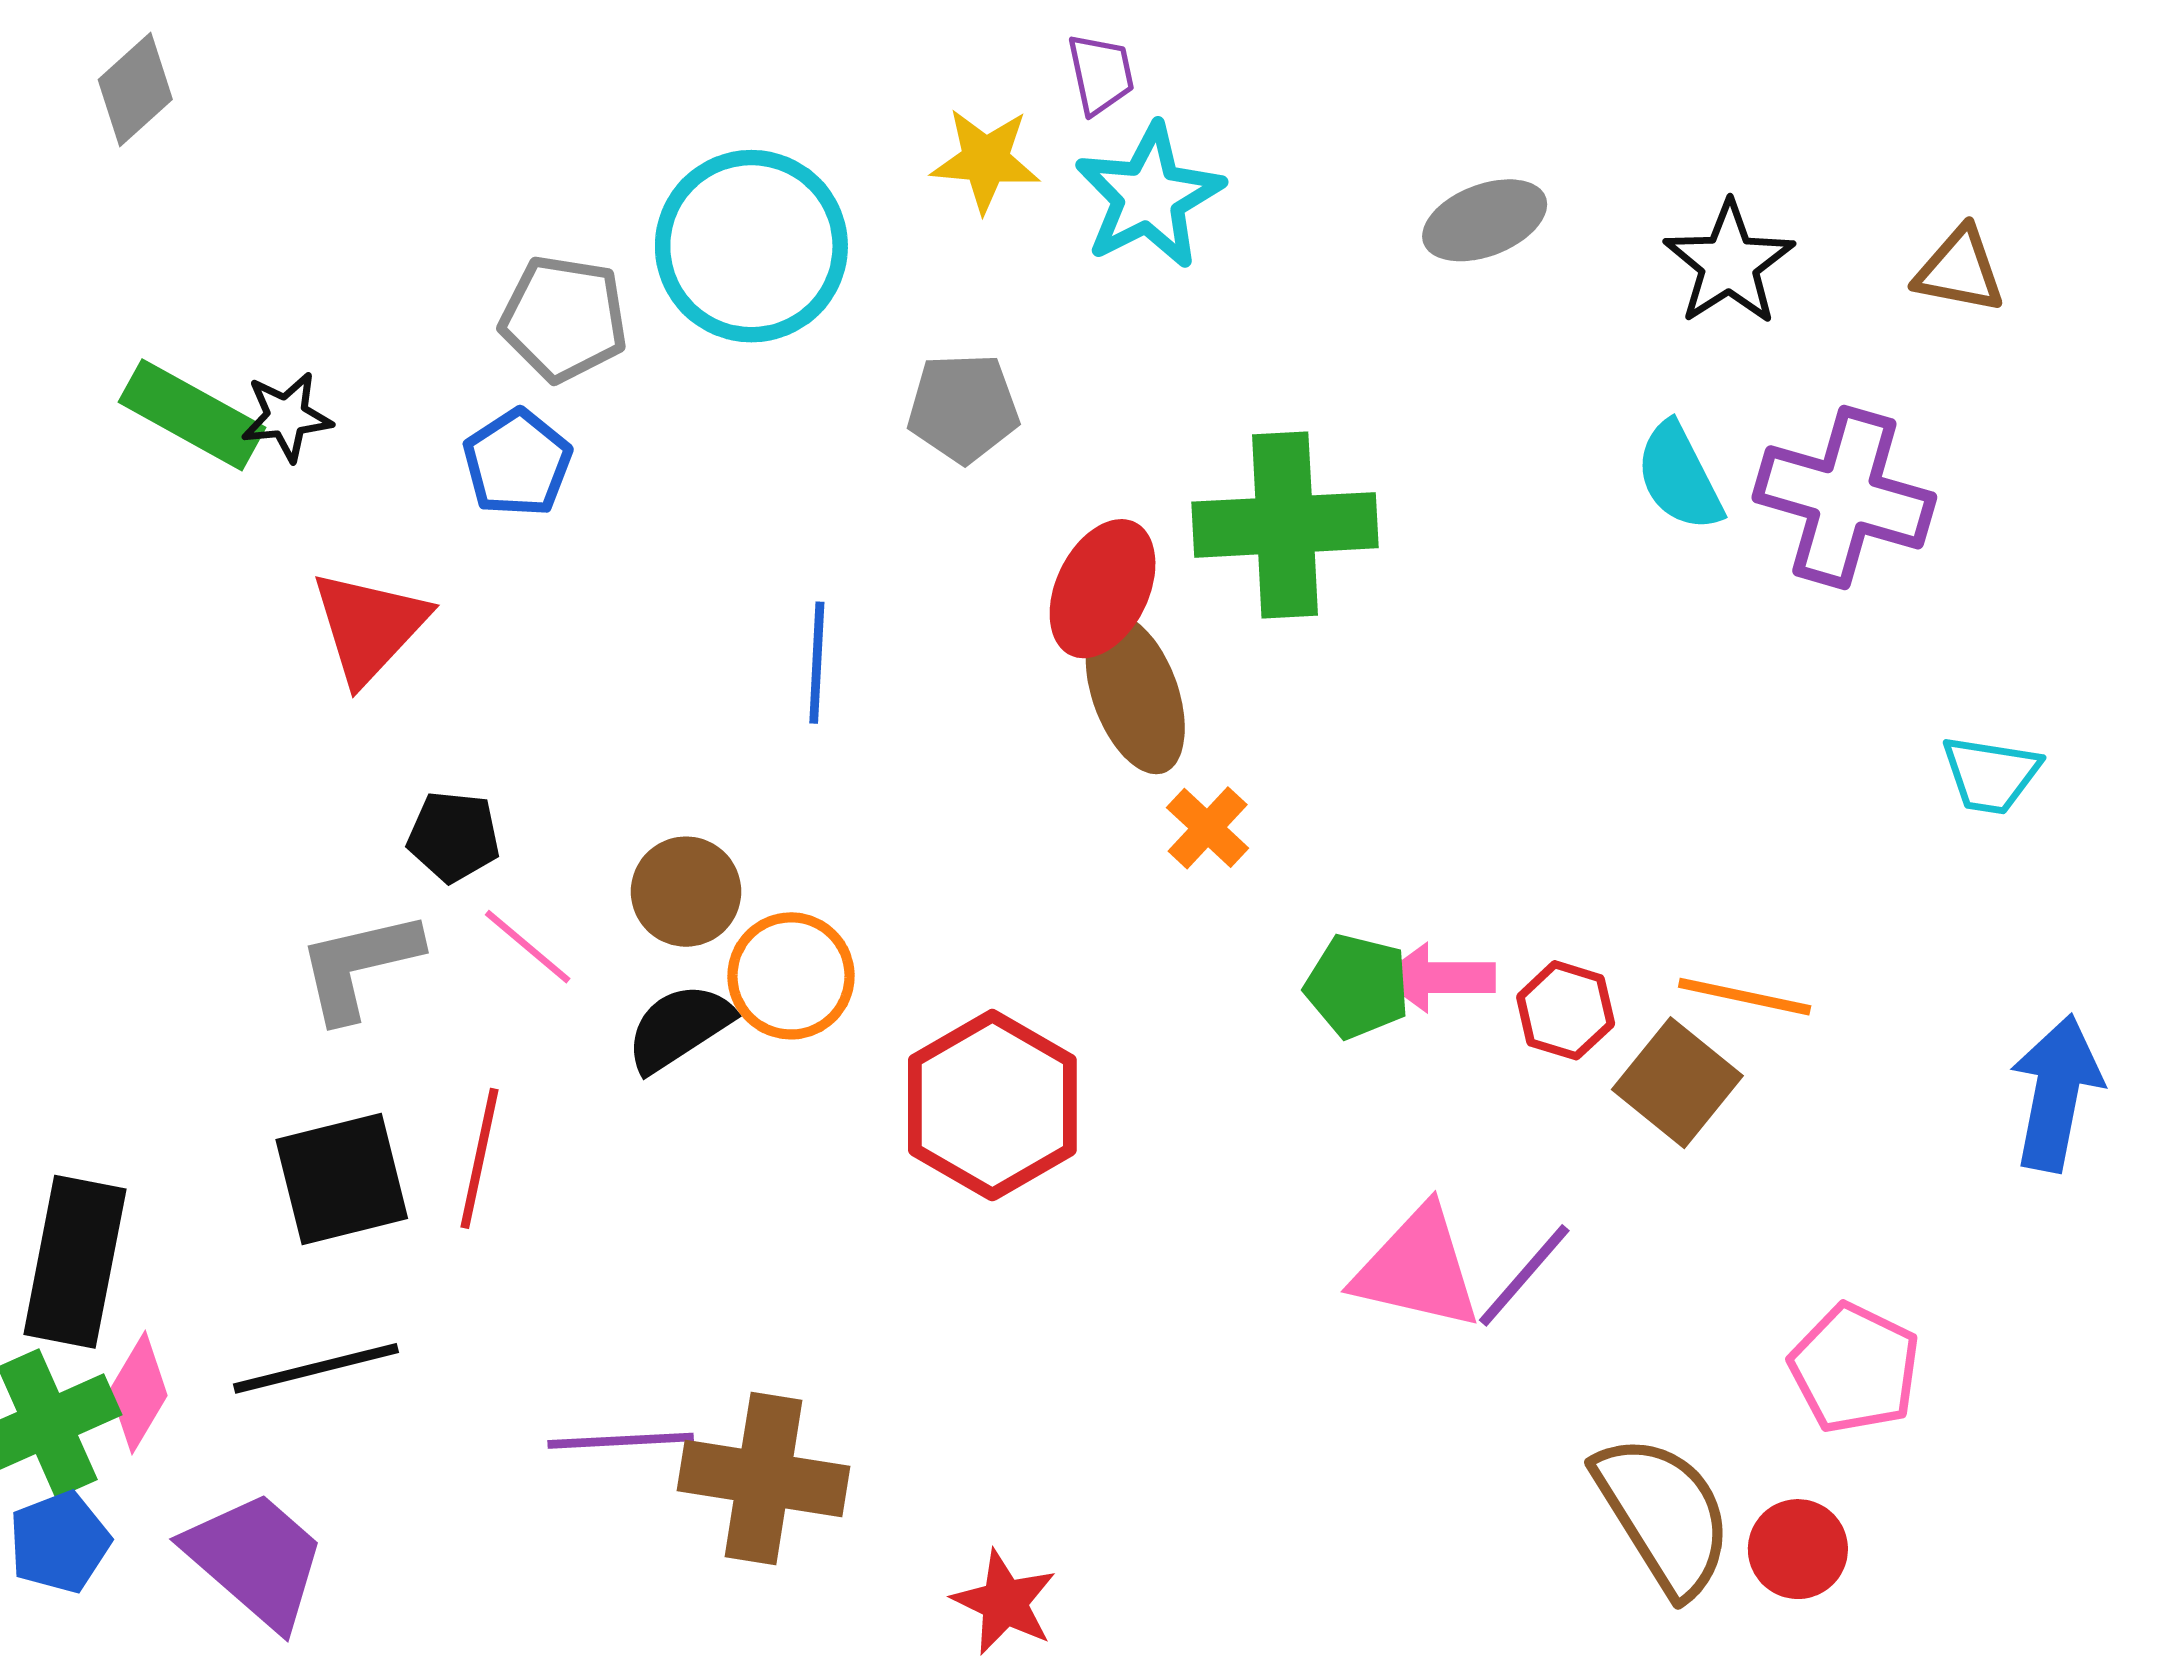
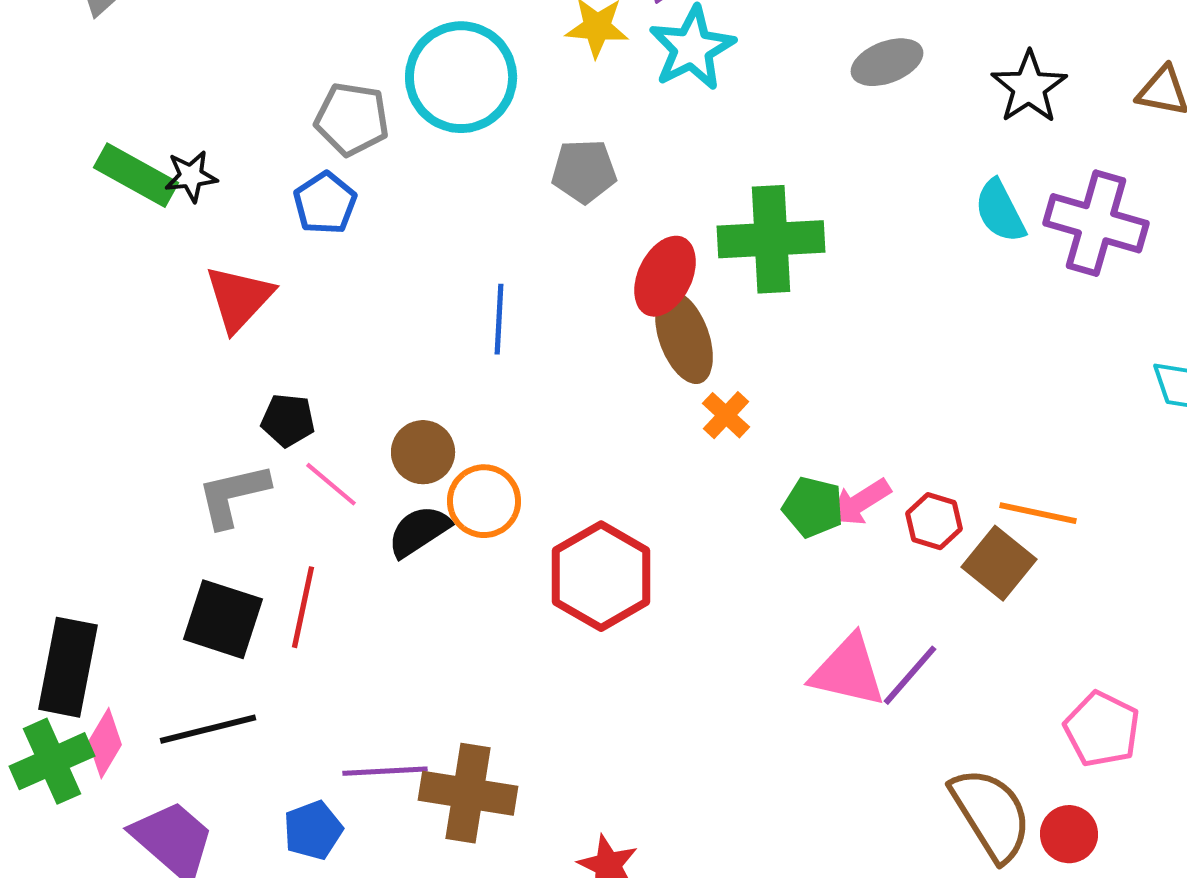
pink arrow: (1438, 978) -> (860, 502), turned -32
black square: (342, 1179) -> (223, 619), turned 32
blue pentagon: (59, 1542) -> (313, 830), moved

